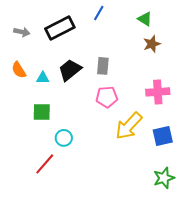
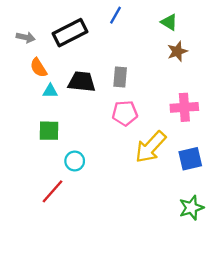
orange semicircle: (19, 70) -> (39, 68), moved
black trapezoid: (70, 70) -> (82, 82), turned 45

